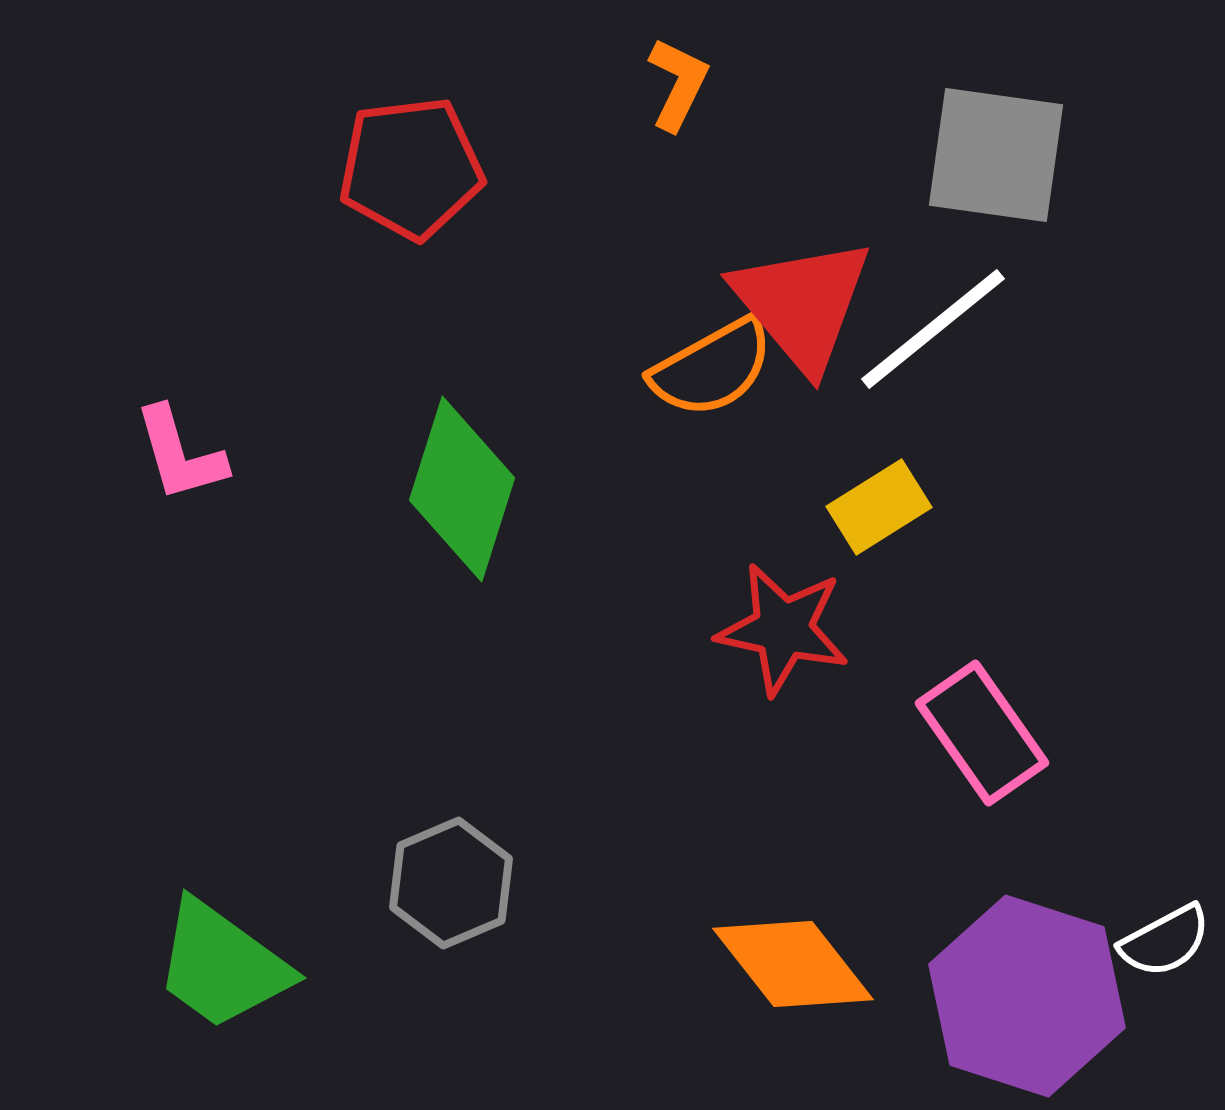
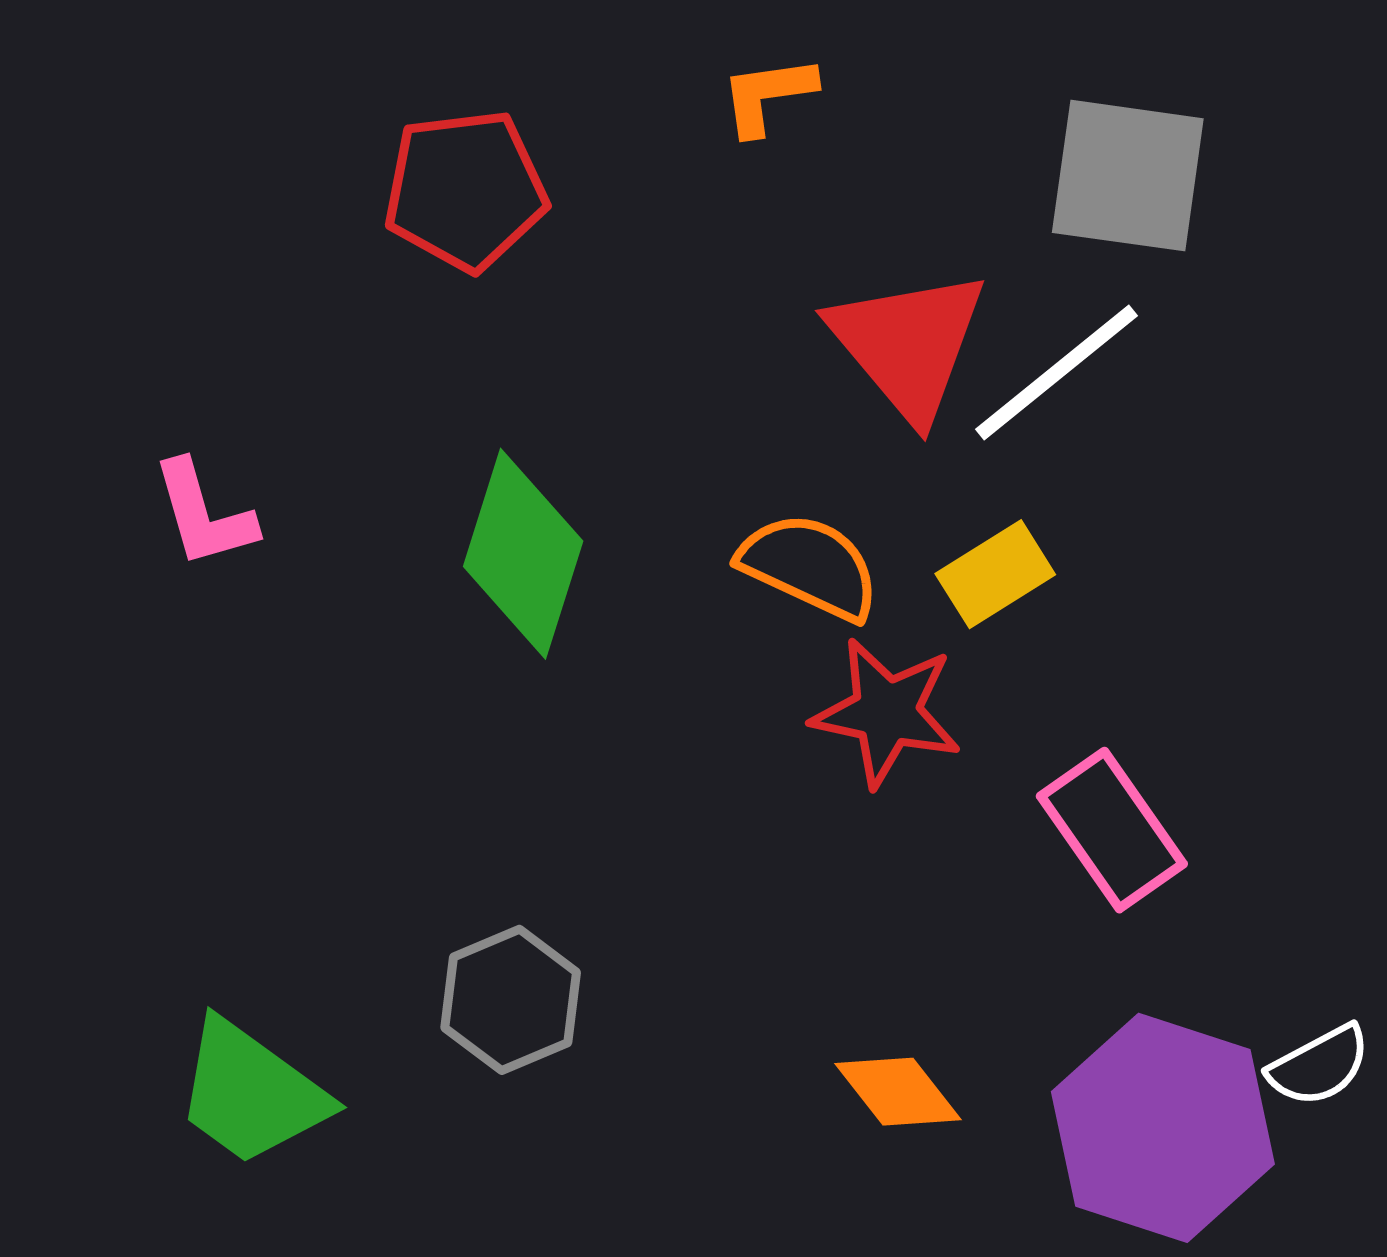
orange L-shape: (678, 84) -> (768, 95), turned -124
orange semicircle: (712, 368) -> (810, 566), moved, turned -126
orange diamond: (793, 964) -> (898, 1092), size x0.7

